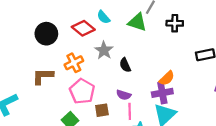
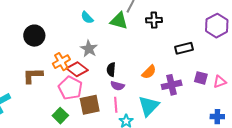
red diamond: (83, 28) -> (77, 69), moved
black semicircle: (125, 65) -> (111, 70), moved, turned 32
purple cross: (162, 93) -> (172, 85), moved
purple semicircle: (124, 95) -> (117, 86), moved
brown square: (102, 110) -> (90, 105), size x1.5

